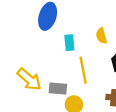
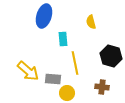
yellow semicircle: (101, 36) -> (91, 22), moved

